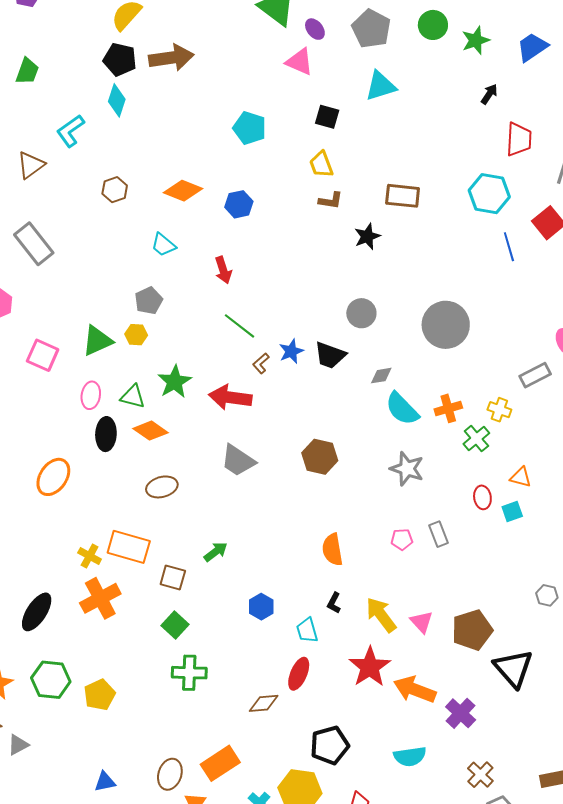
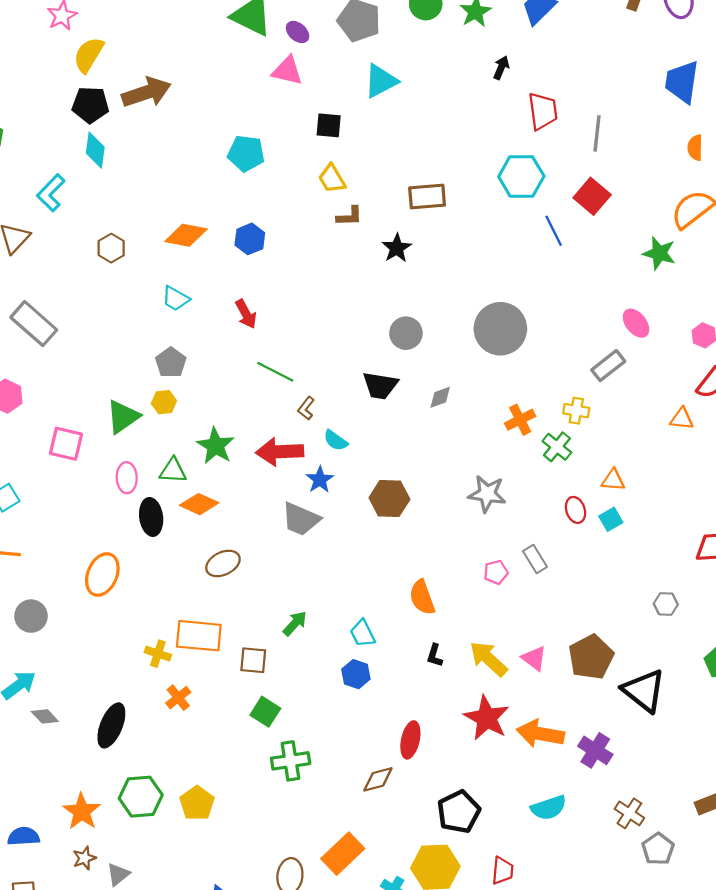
blue star: (291, 351) -> (320, 480), moved
cyan semicircle: (402, 409) -> (336, 440), moved, size x0.6
orange cross: (100, 598) -> (178, 698), size x0.6
cyan trapezoid: (307, 630) -> (363, 633), moved

